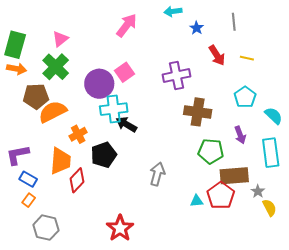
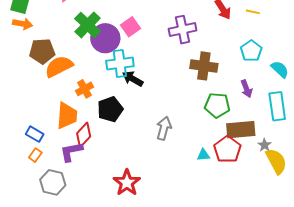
green cross: (56, 67) -> (88, 25), moved
purple L-shape: (18, 155) -> (71, 152), moved
yellow semicircle: (269, 208) -> (276, 161), size x1.5

